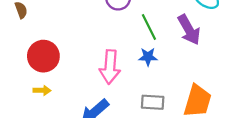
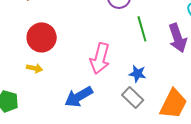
blue star: (148, 57) -> (137, 74), moved
gray rectangle: (153, 102) -> (133, 98), turned 30

